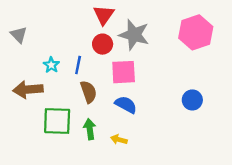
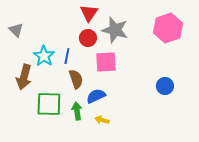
cyan star: (51, 65) -> (44, 56), size x1.5
brown arrow: (28, 89) -> (24, 77), turned -70
blue semicircle: (126, 105) -> (96, 96), moved, turned -54

